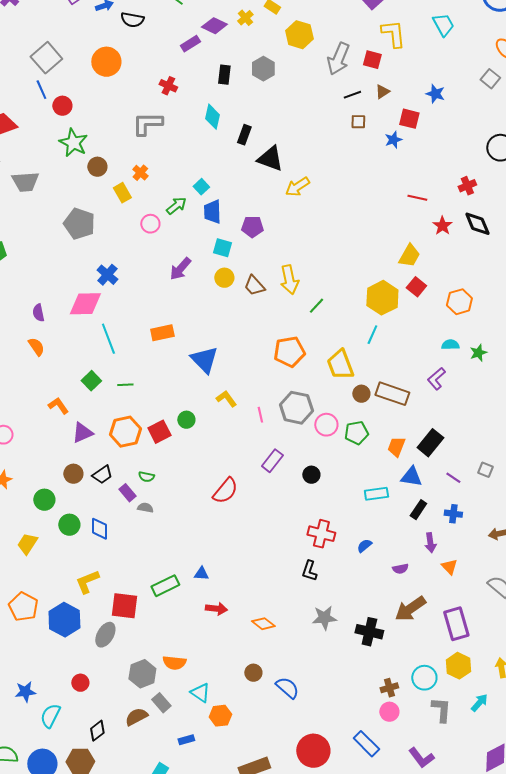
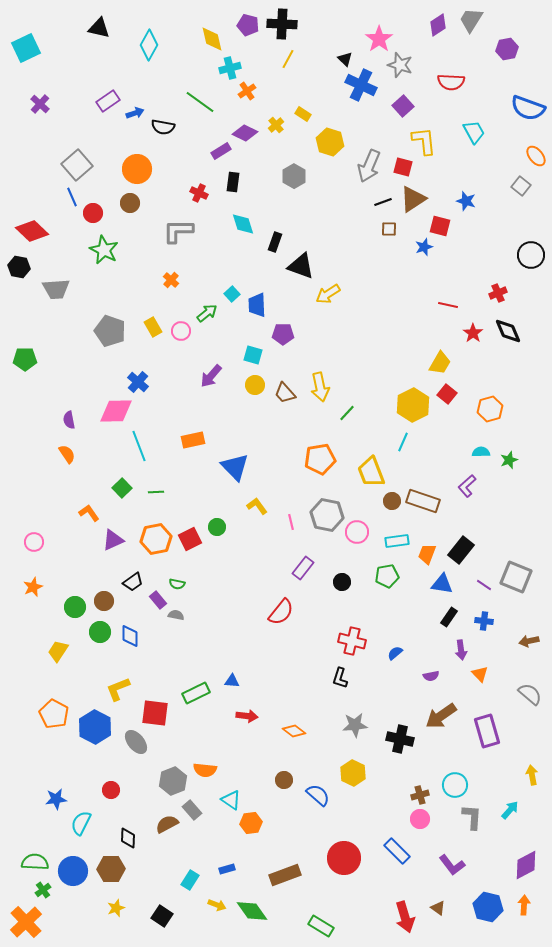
black rectangle: (224, 75) -> (233, 182), moved
brown triangle: (382, 92) -> (413, 199), size x1.8
cyan diamond: (212, 117) -> (243, 224), turned -30
brown circle: (97, 167) -> (130, 203), moved
yellow rectangle: (122, 193) -> (153, 327), moved
blue trapezoid: (212, 212) -> (257, 305), moved
green pentagon: (356, 433) -> (387, 576), moved
gray square: (485, 470) -> (516, 577), size x2.0
brown circle: (73, 474) -> (104, 601), moved
red semicircle: (225, 491) -> (281, 612), moved
cyan rectangle: (376, 494) -> (397, 541), moved
gray ellipse: (105, 635) -> (136, 742), turned -70
yellow hexagon: (458, 666) -> (353, 773), moved
black diamond: (97, 731) -> (128, 838), turned -50
blue rectangle: (186, 740) -> (227, 869), moved

